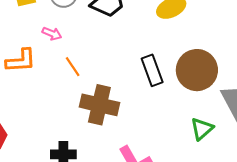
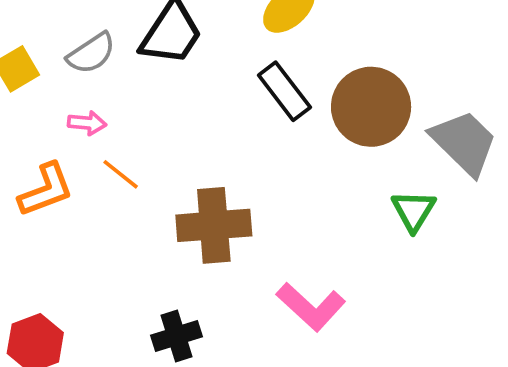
orange line: (73, 67) -> (121, 174), moved
black rectangle: (152, 70) -> (284, 91), moved

